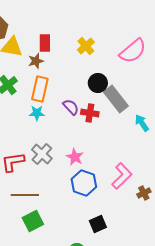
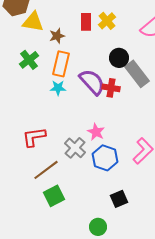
red rectangle: (45, 43) -> (86, 22), moved
purple semicircle: (71, 107) -> (92, 82), size x1.6
gray cross: (42, 154) -> (75, 148), moved
brown line: (25, 195) -> (46, 170), turned -36

